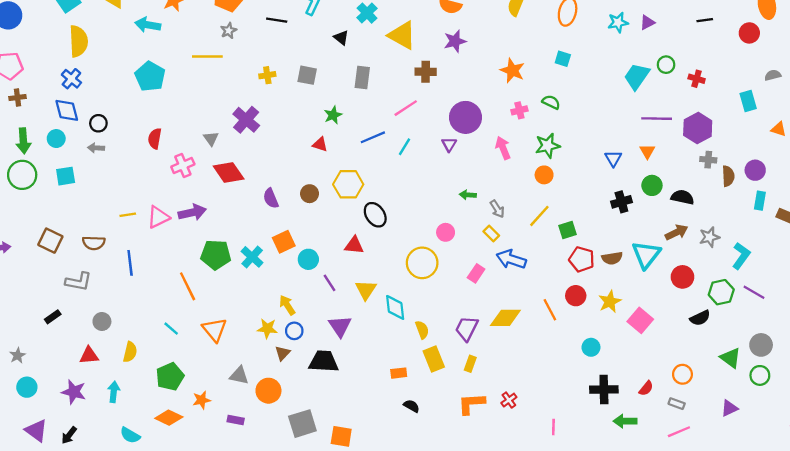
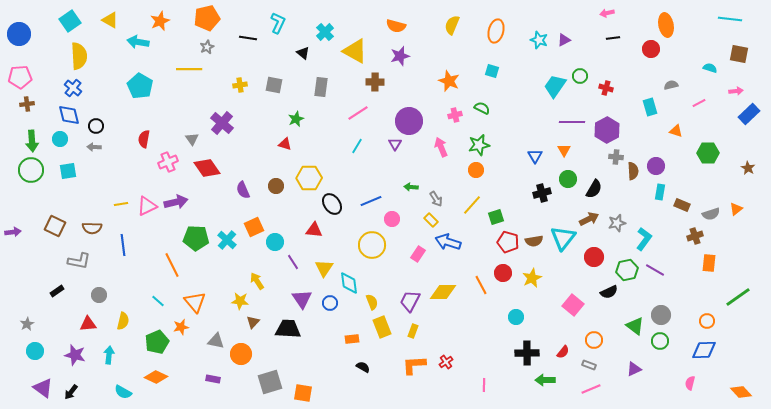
cyan star: (618, 22) -> (539, 40), turned 30
blue line: (373, 137) -> (371, 201), moved
black semicircle: (682, 197) -> (594, 189), turned 108
pink square: (640, 320) -> (573, 305), moved
blue circle: (294, 331) -> (330, 303), moved
orange star: (202, 400) -> (181, 327), moved

